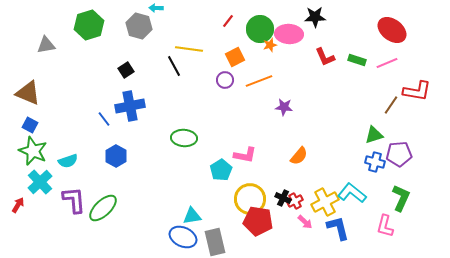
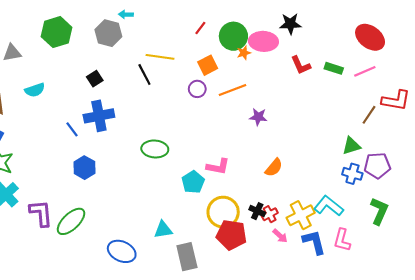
cyan semicircle: (68, 161) -> (35, 90), moved
pink L-shape: (385, 226) -> (342, 240), moved
blue ellipse: (183, 237) -> (122, 251), moved

